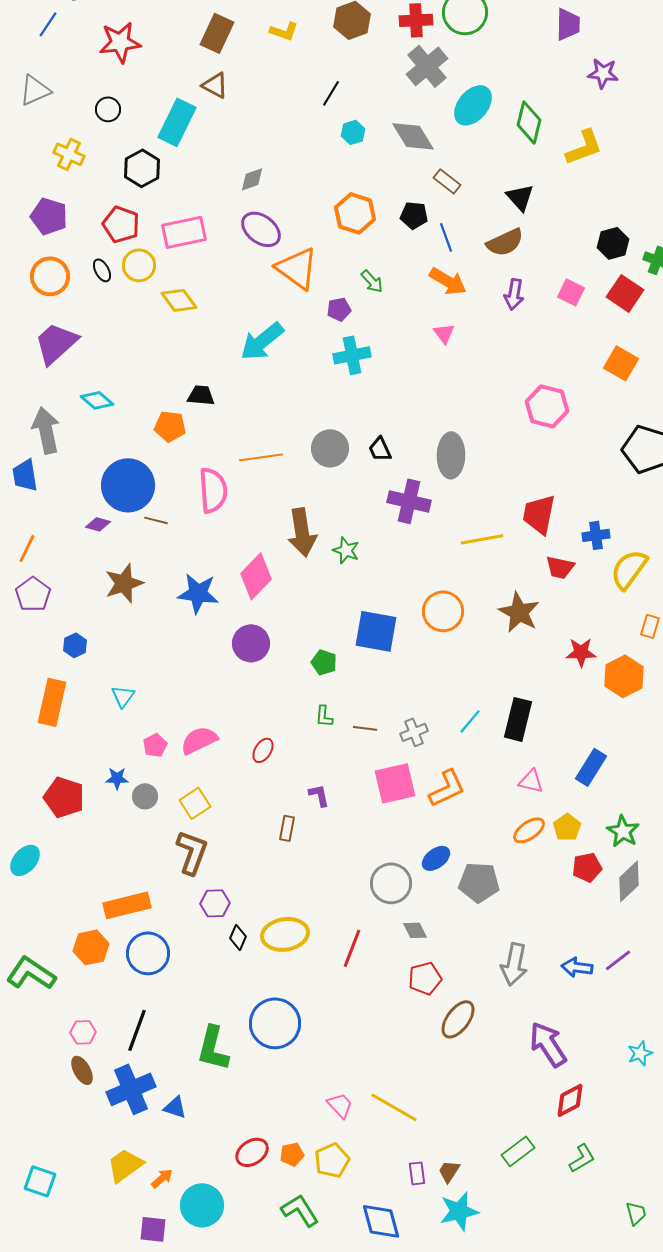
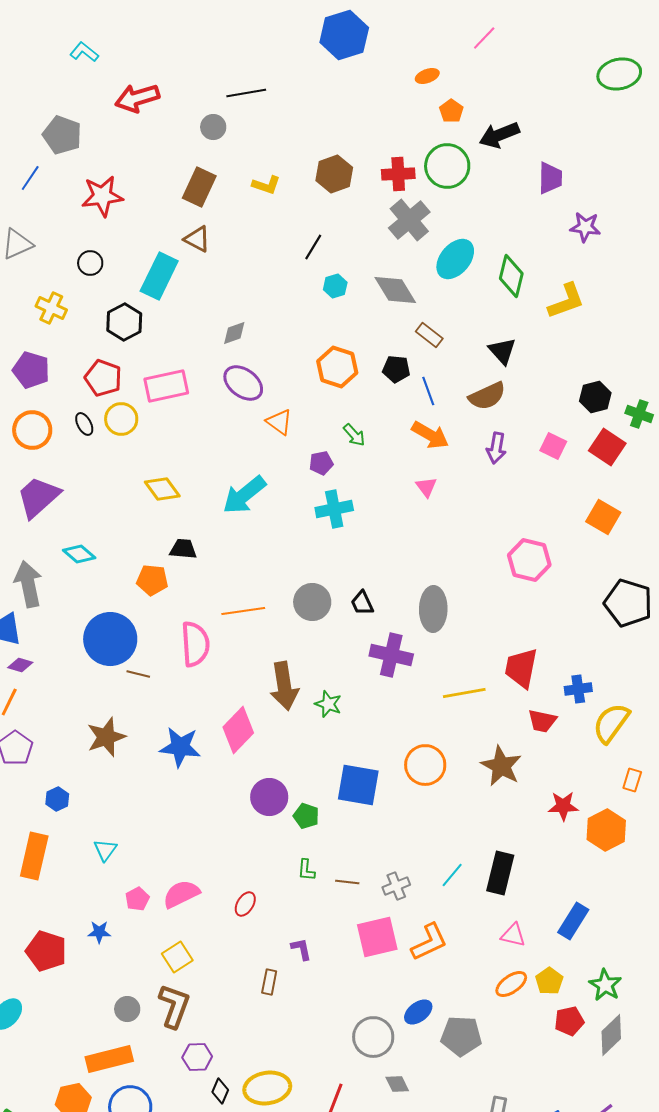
orange triangle: (297, 268) -> (279, 422), size x0.6
yellow diamond: (179, 300) -> (162, 489), moved
purple diamond: (98, 524) -> (20, 665), moved
purple circle: (251, 643) -> (269, 797), moved
gray circle: (145, 796) -> (127, 1009), moved

